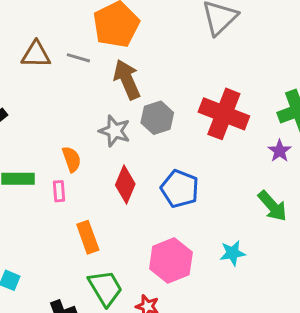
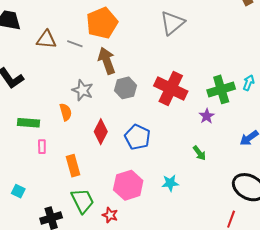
gray star: (115, 131) -> (83, 90), moved
pink rectangle: (59, 191) -> (42, 147), moved
green arrow: (272, 206) -> (199, 153), size x0.7

